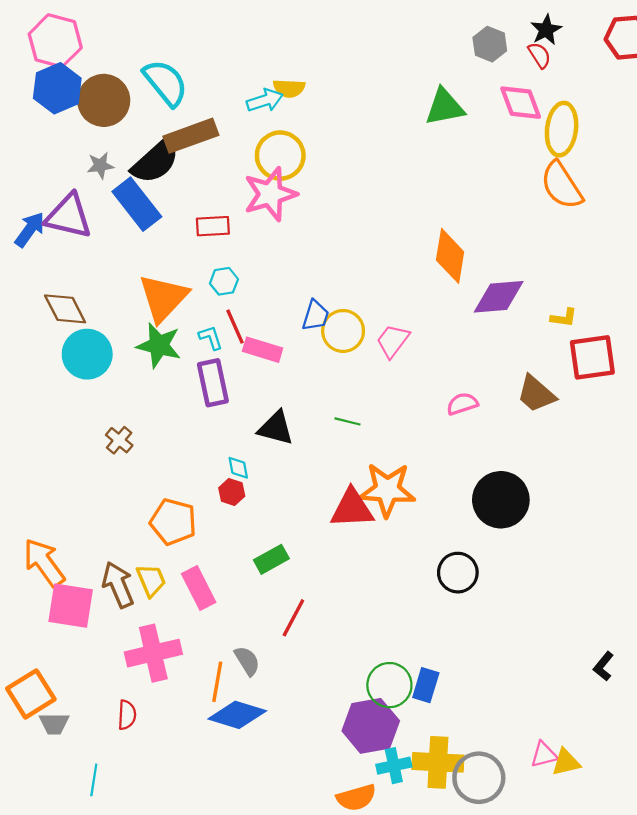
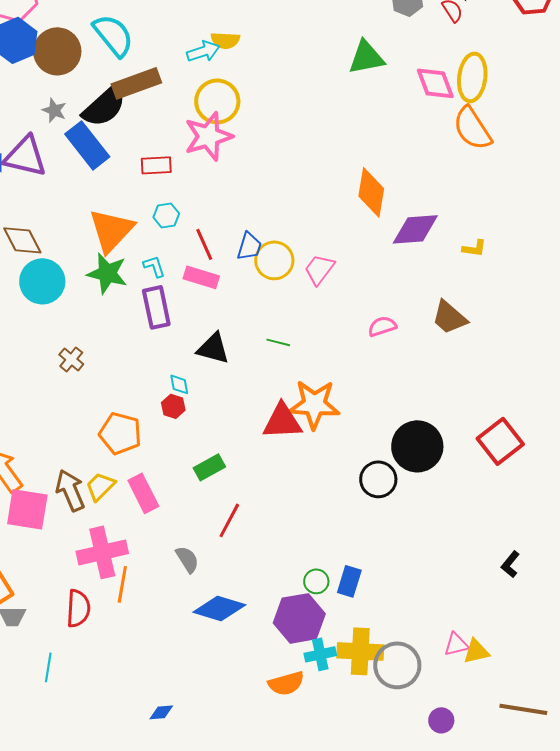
pink diamond: (521, 103) -> (435, 83), moved
gray star: (100, 165) -> (54, 110), turned 30
red line: (235, 327) -> (204, 244), moved
red square: (592, 357) -> (500, 441), moved, turned -30
black circle: (501, 500) -> (417, 446), moved
yellow trapezoid: (151, 580) -> (100, 486), turned -112
orange line: (217, 682) -> (122, 584), moved
green circle: (389, 685) -> (316, 581), size x0.6
red semicircle: (127, 715) -> (78, 608), size x1.4
blue diamond: (237, 715) -> (219, 608), moved

